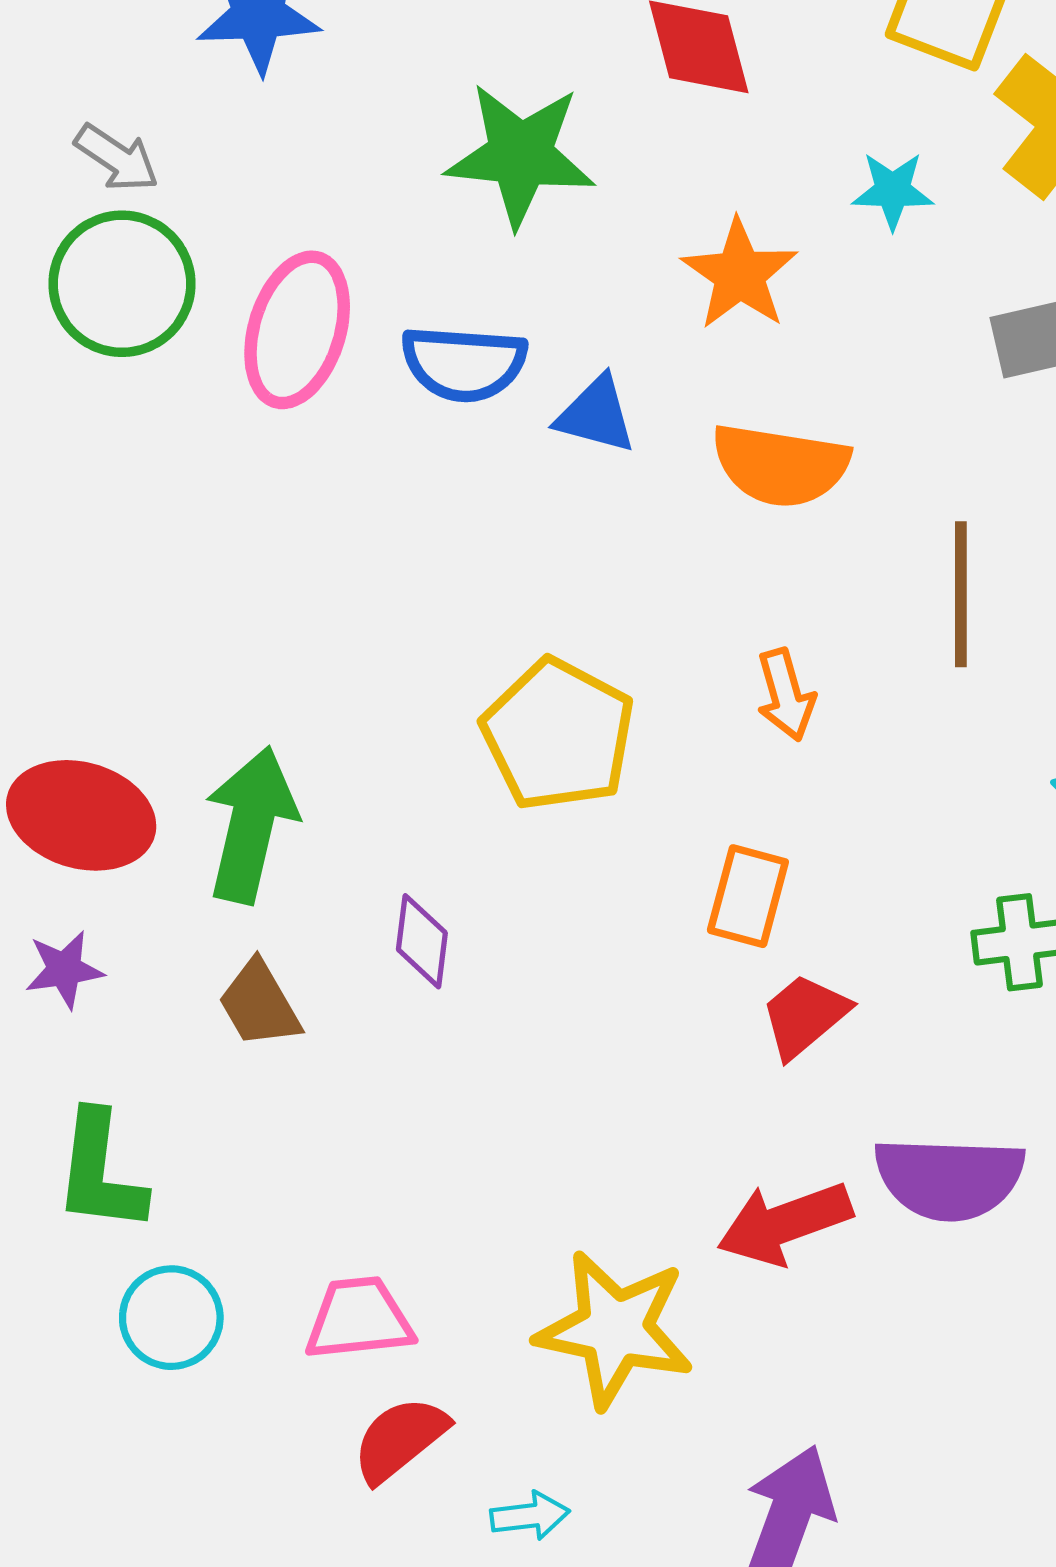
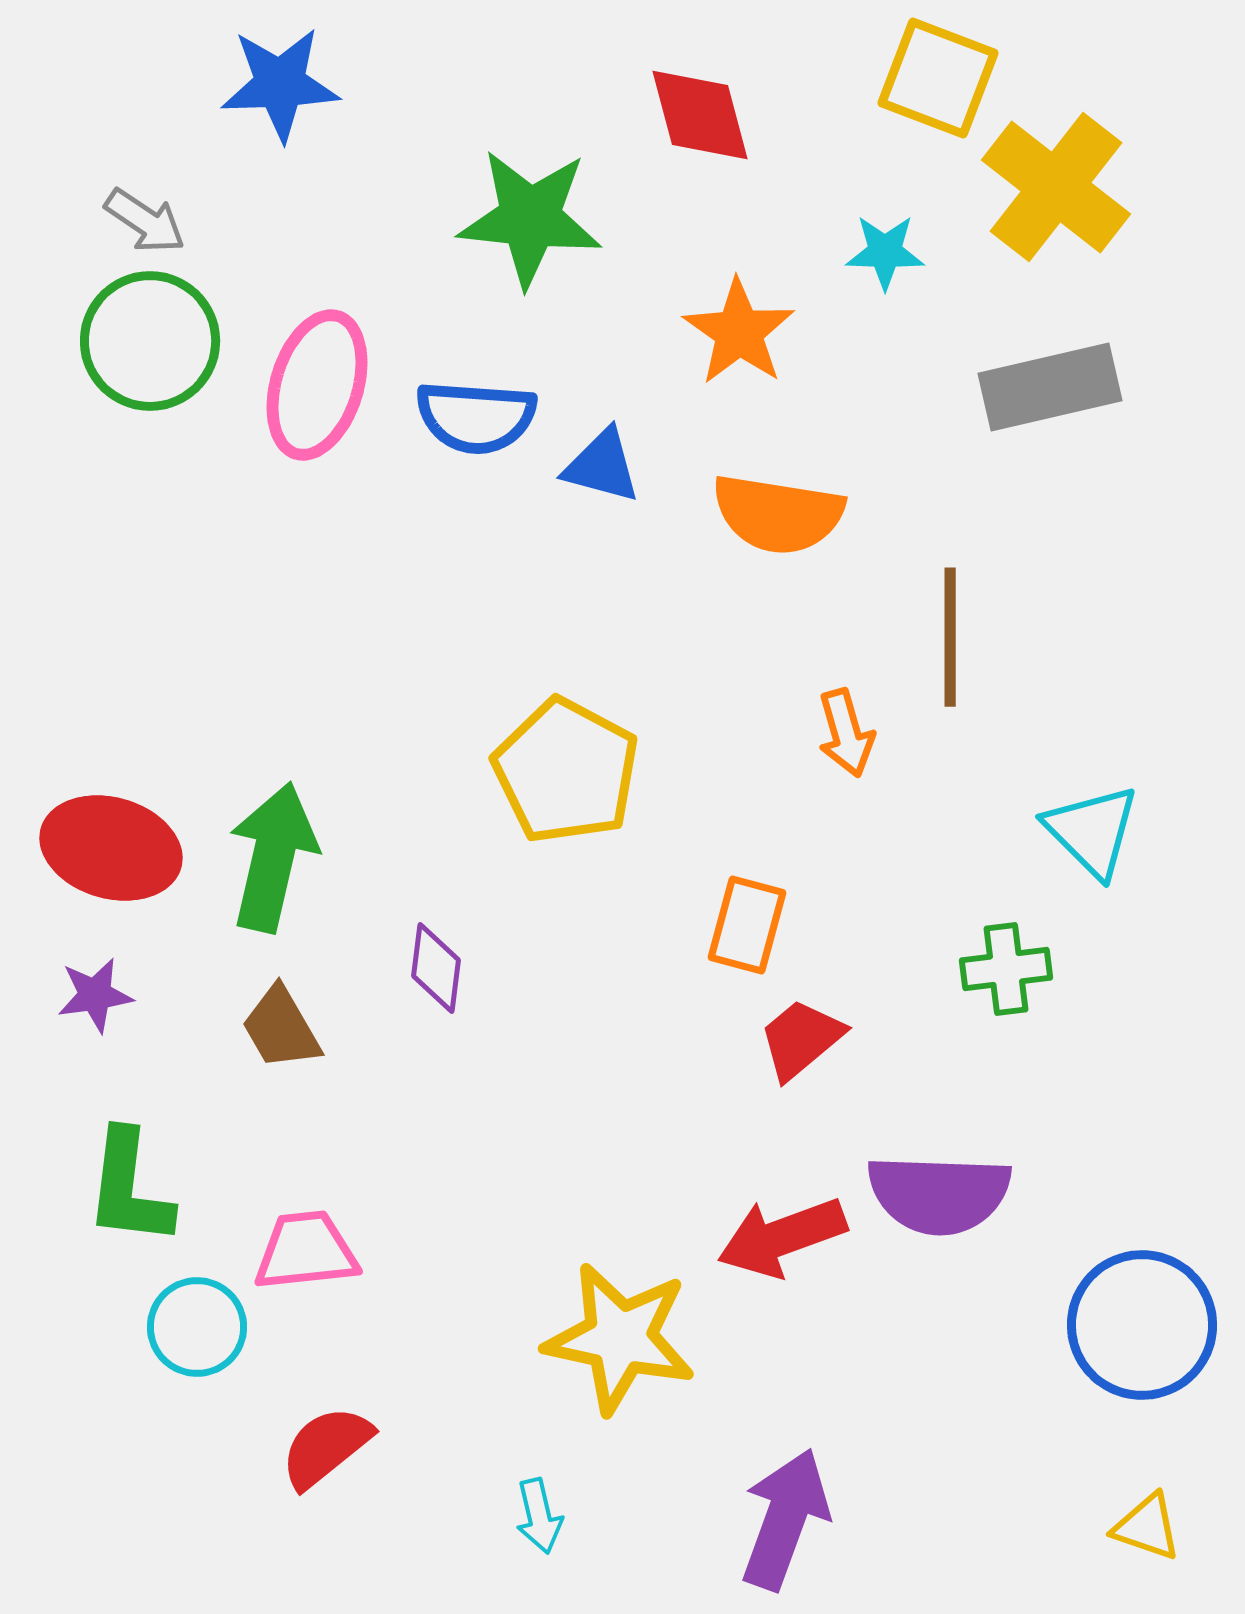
orange arrow: (786, 695) -> (846, 733), moved
pink trapezoid: (359, 1319) -> (306, 1251), moved
red semicircle: (400, 1439) -> (326, 1447), moved
cyan arrow: (530, 1516) -> (539, 1516), turned 84

